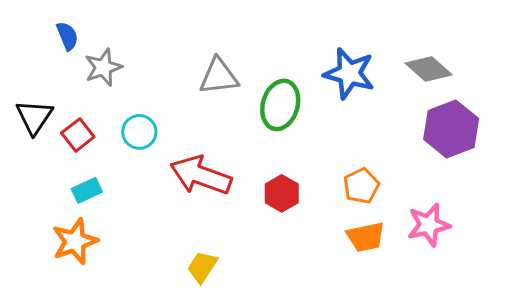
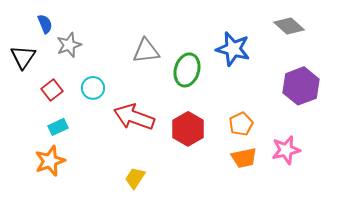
gray diamond: (429, 69) -> (289, 26), moved
black triangle: (34, 117) -> (23, 57), moved
red hexagon: (282, 193) -> (188, 129), size x1.4

